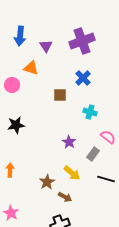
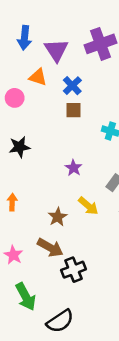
purple triangle: (46, 46) -> (56, 50), size x1.5
blue cross: (83, 78) -> (72, 86), moved
purple star: (69, 142) -> (74, 168), moved
brown arrow: (65, 197) -> (50, 248), moved, size x1.5

